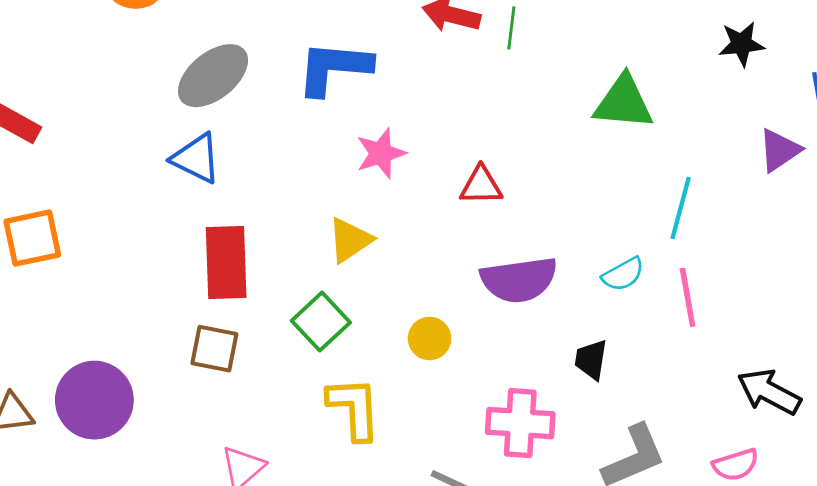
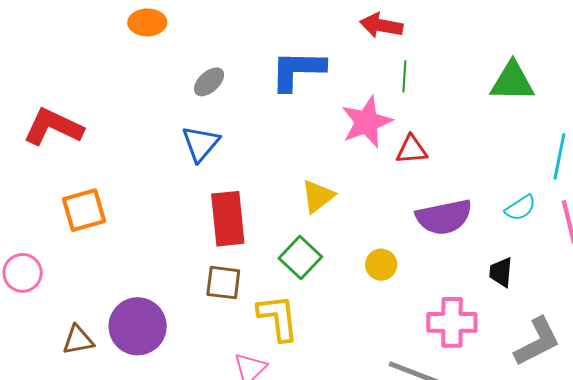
green line: (511, 28) -> (404, 76), moved
gray ellipse: (213, 76) -> (209, 82), size x0.6
pink star: (381, 153) -> (367, 122), moved, size x1.4
blue triangle: (196, 158) -> (201, 144), turned 48
yellow L-shape: (354, 408) -> (278, 318), moved

